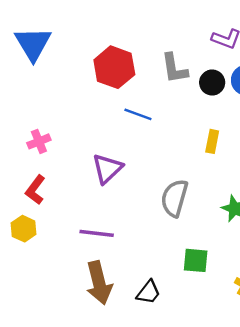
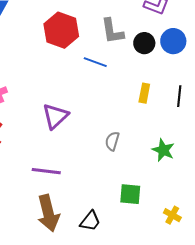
blue line: (138, 114) -> (95, 62), moved
gray semicircle: (174, 198) -> (112, 141), size x0.6

